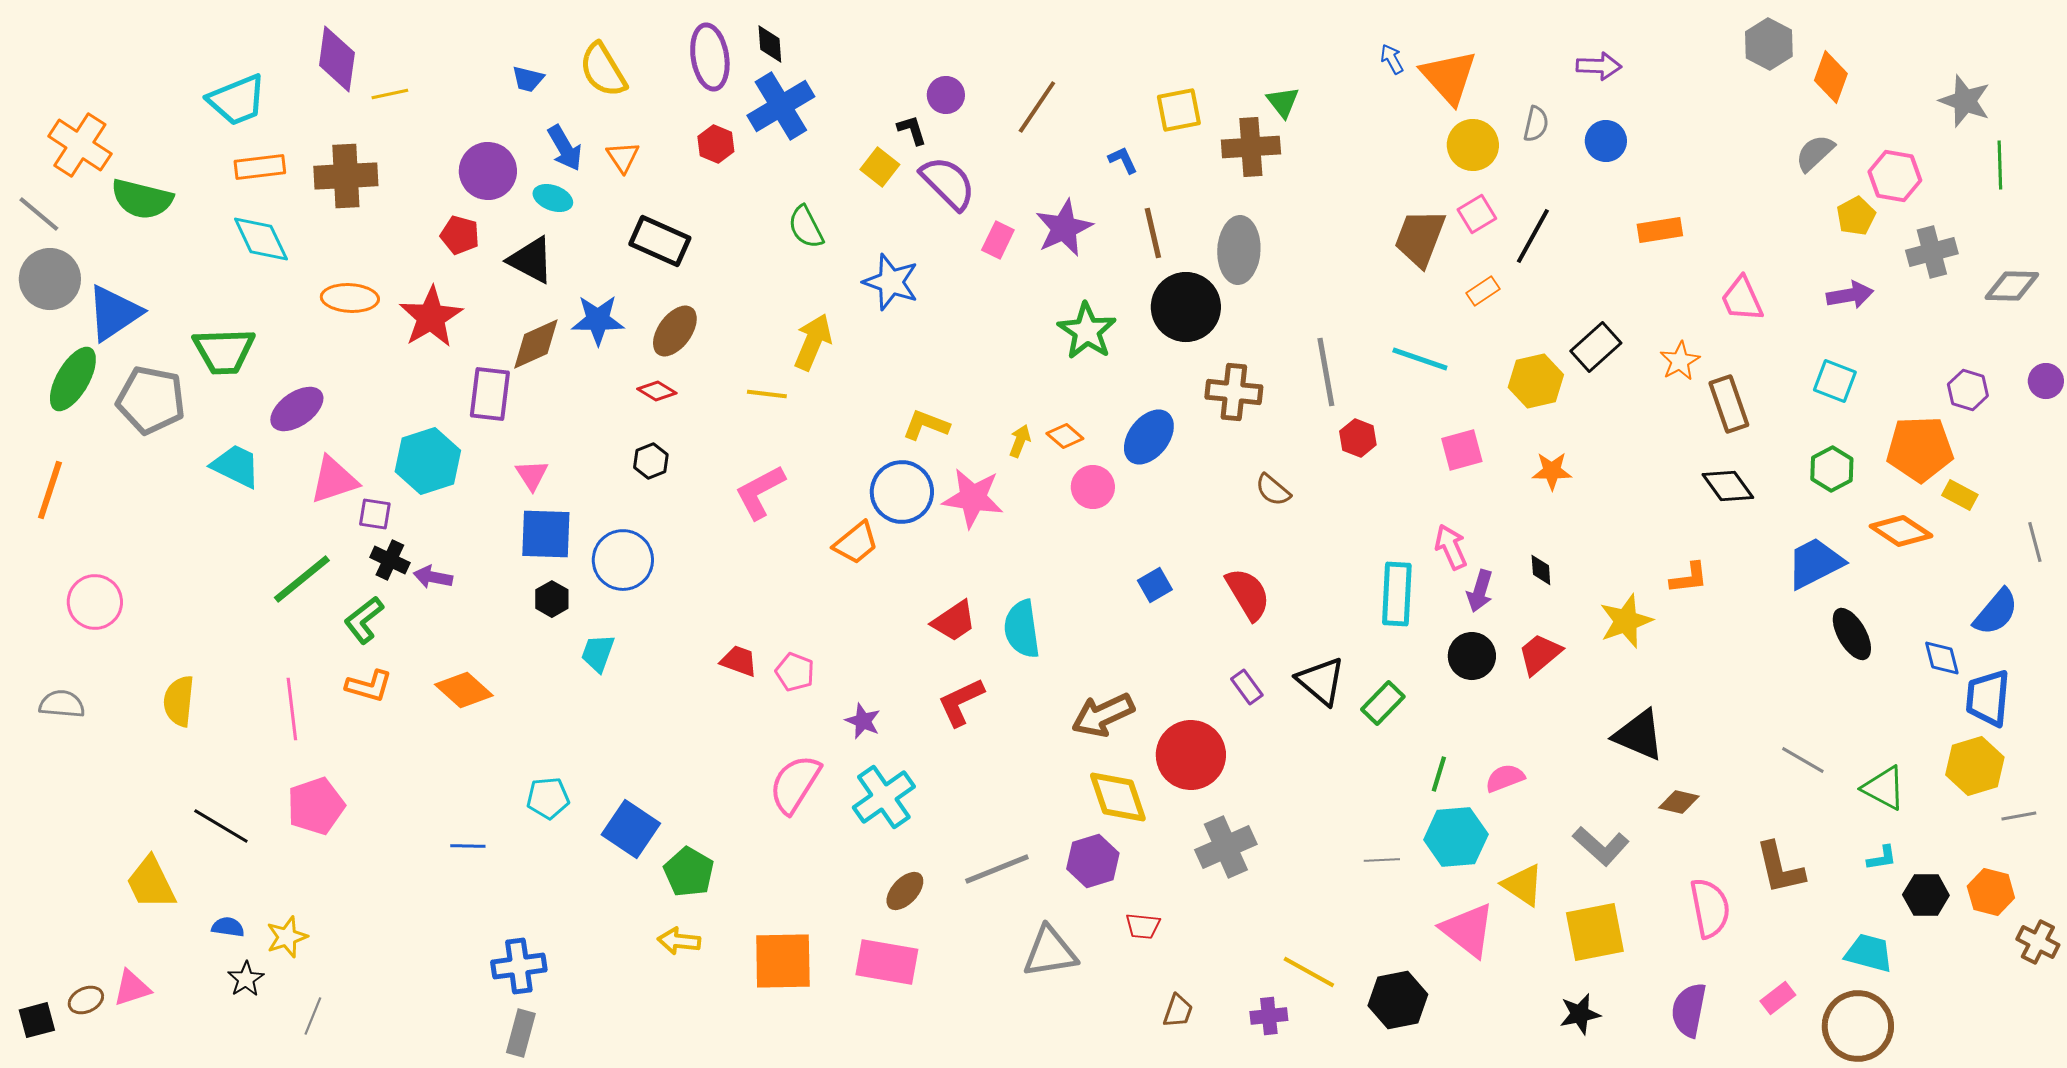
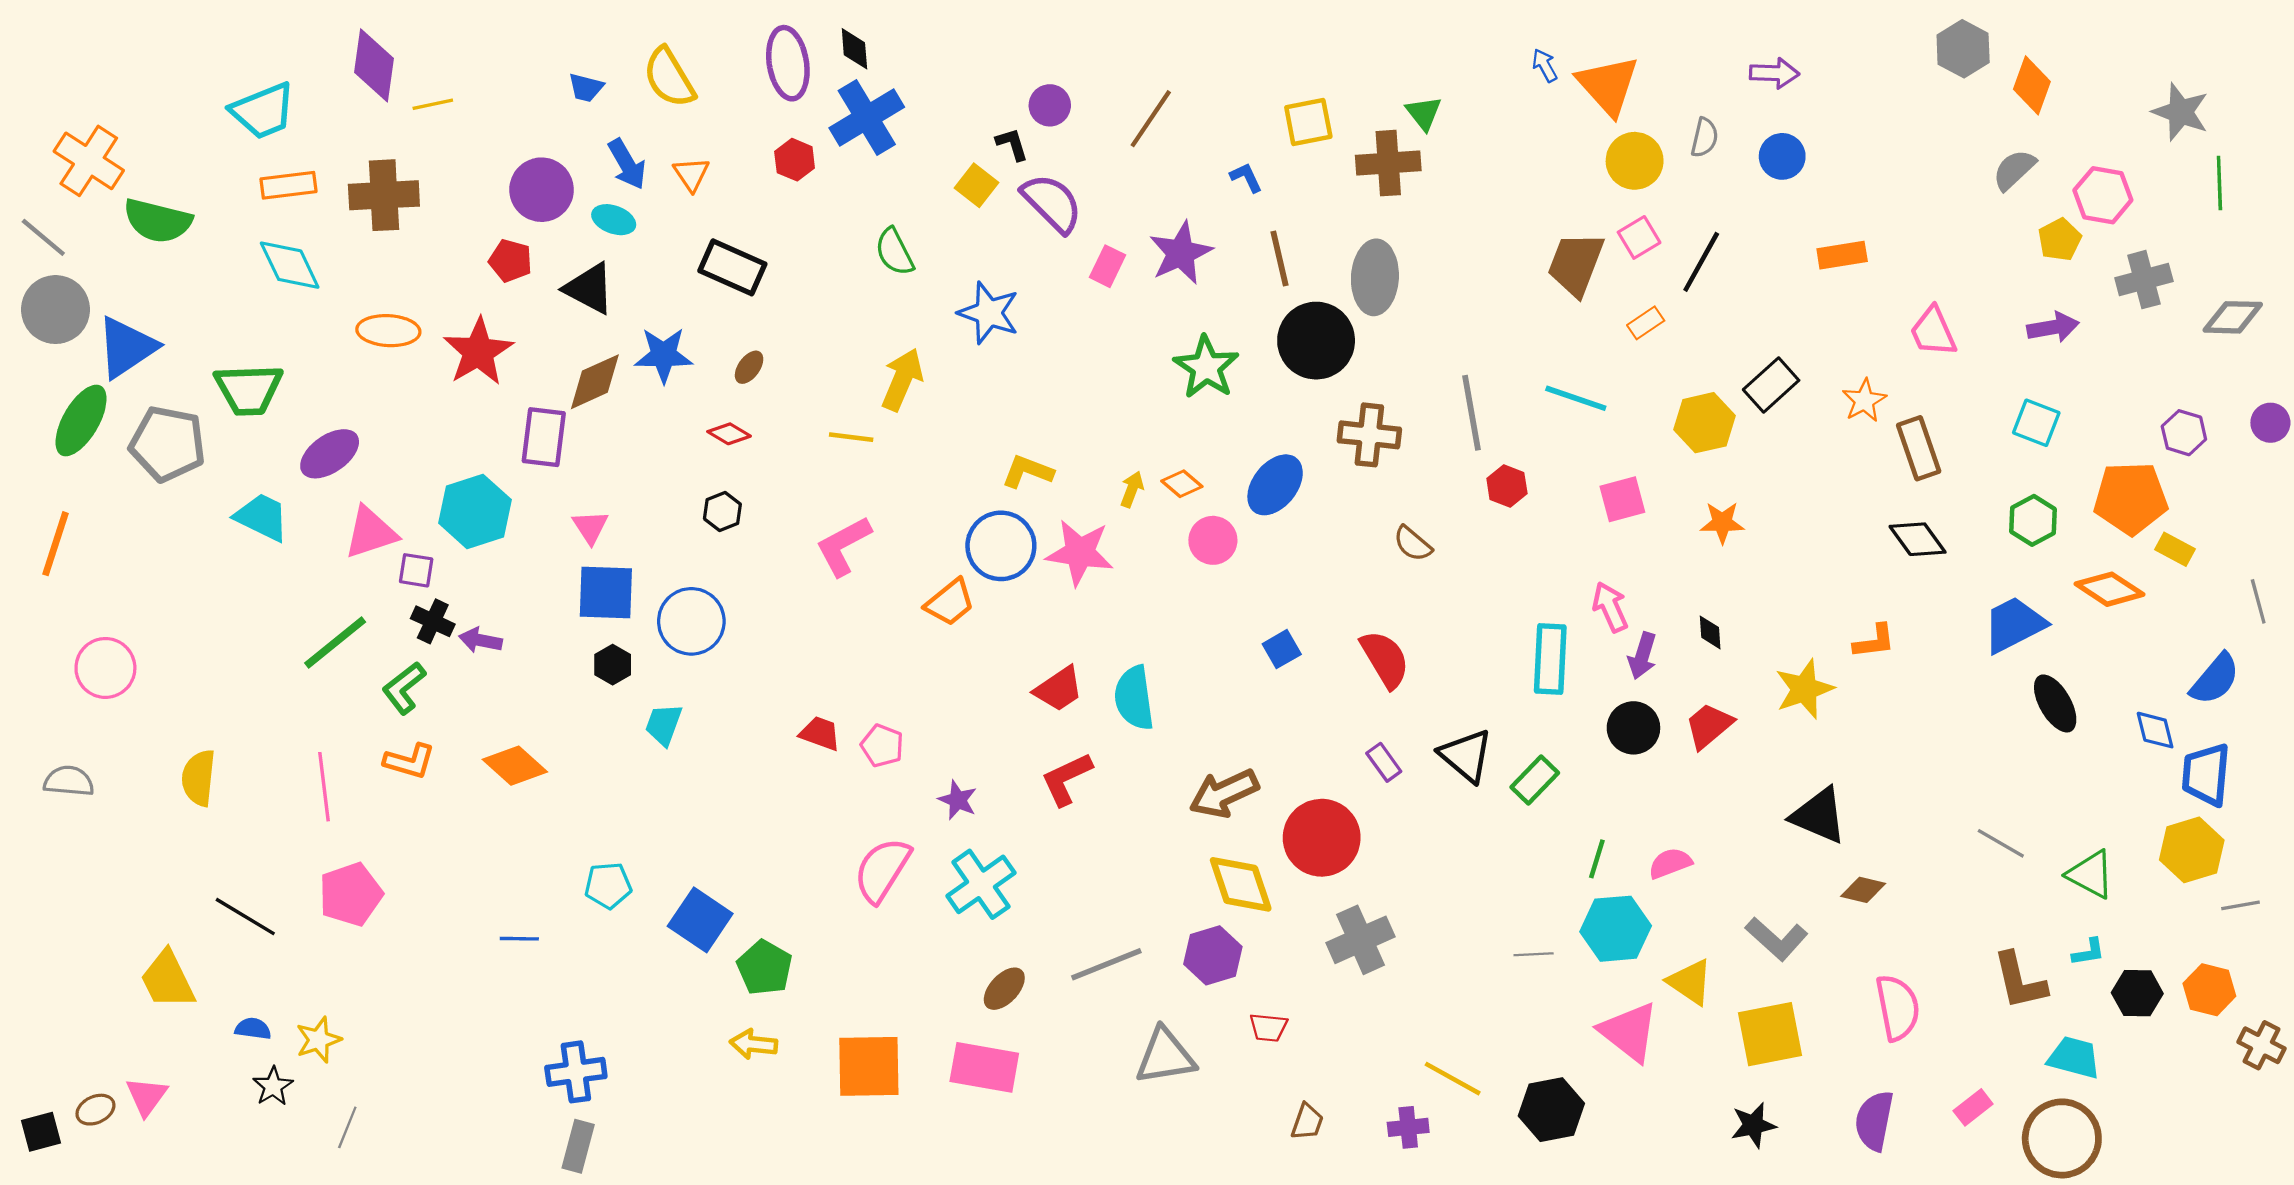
brown ellipse: (675, 331) -> (749, 367), size x0.6
brown L-shape: (1780, 868) -> (2020, 981), moved
pink triangle: (132, 988) -> (146, 1096), turned -36

